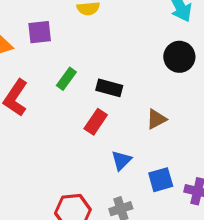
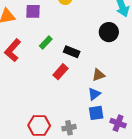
black circle: (179, 57) -> (109, 32), moved
blue triangle: (121, 160) -> (94, 94), moved

